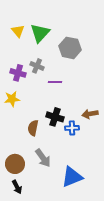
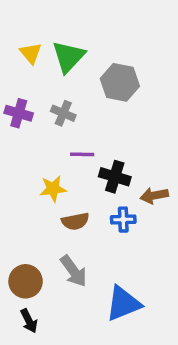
purple cross: (18, 73) -> (19, 113), moved
purple line: (55, 82) -> (82, 154), moved
yellow star: (12, 99) -> (53, 189), moved
black cross: (55, 117) -> (115, 177), moved
brown semicircle: (33, 128) -> (75, 221), moved, turned -112

